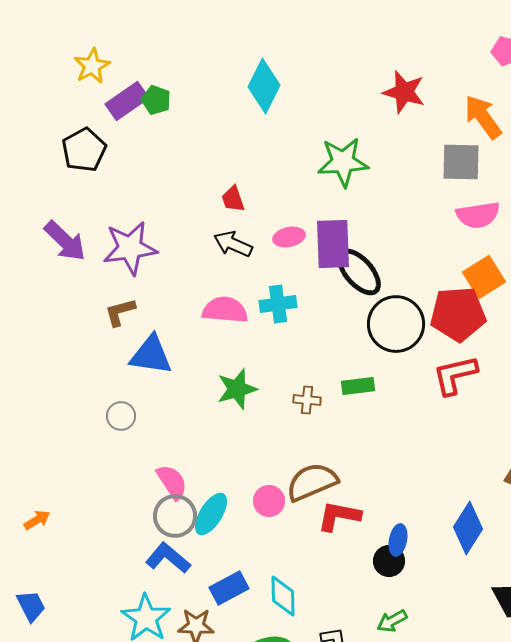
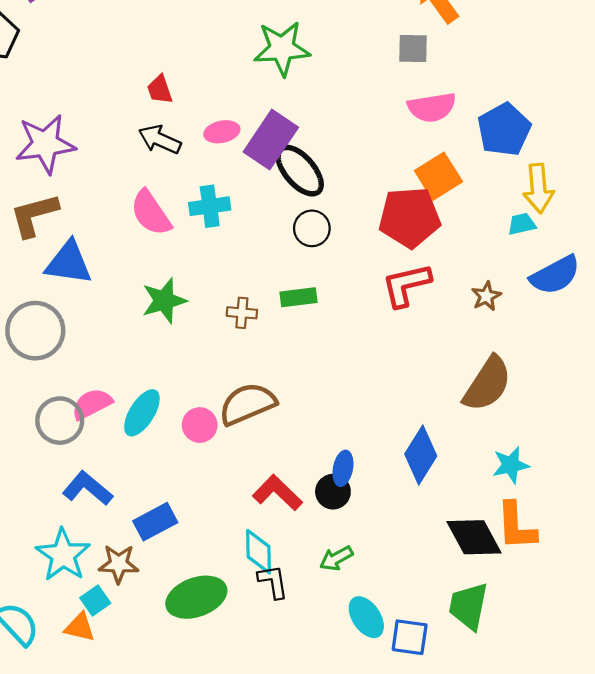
gray square: (461, 162) -> (413, 48), size x0.7
purple rectangle: (333, 244) -> (271, 140), turned 36
pink semicircle: (225, 310) -> (151, 213), turned -129
brown L-shape: (120, 312) -> (34, 215), size x1.4
black circle: (396, 324) -> (312, 228), moved, size x0.6
gray circle: (121, 416) -> (35, 331), size x1.8
pink semicircle: (172, 482) -> (92, 404), turned -84
cyan ellipse: (211, 514) -> (142, 413), moved
gray circle: (175, 516) -> (60, 421), moved
red L-shape: (339, 516) -> (277, 493), moved, turned 33
cyan diamond: (283, 596) -> (259, 552), moved

